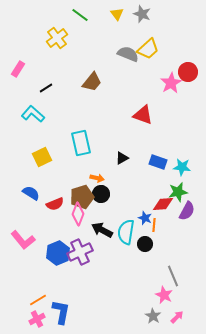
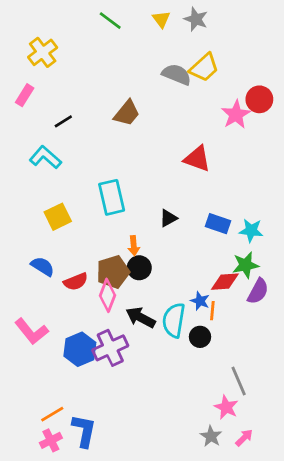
yellow cross: (57, 38) -> (43, 52), moved
orange arrow: (97, 178) -> (134, 246), turned 72

